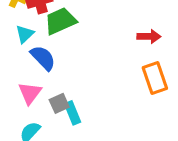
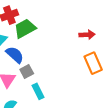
gray square: (59, 103) -> (27, 72), moved

